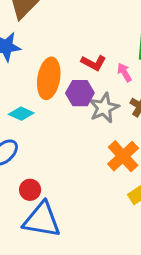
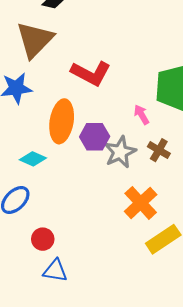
red L-shape: (94, 63) -> (91, 73), moved, size x1.5
blue triangle: (42, 220) -> (55, 271), size x0.6

